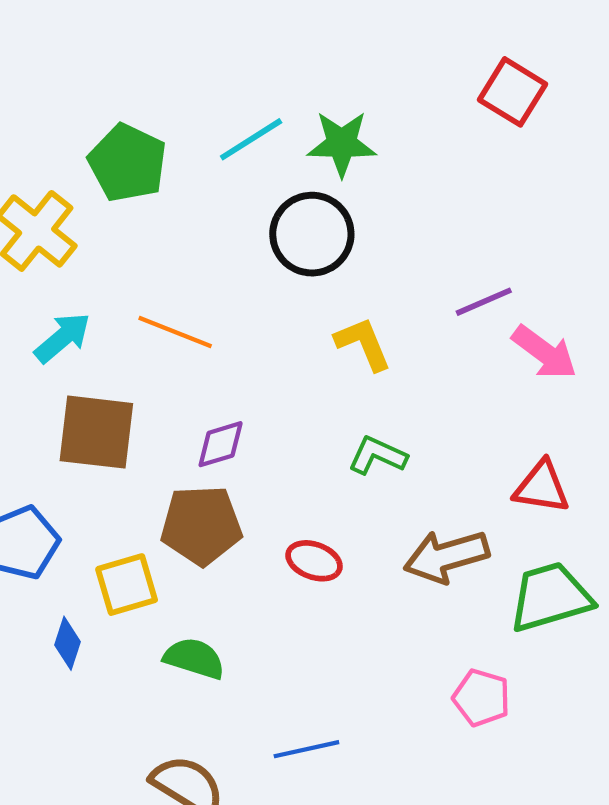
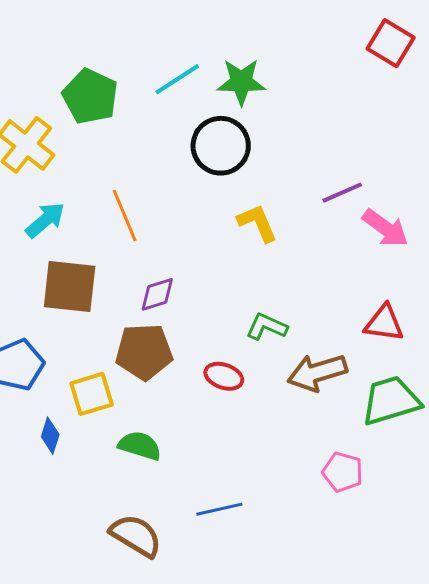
red square: (513, 92) -> (391, 43), moved
orange line: (175, 332) -> (125, 215), turned 46
green L-shape: (377, 455) -> (267, 327), moved

